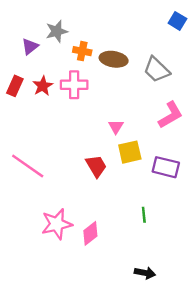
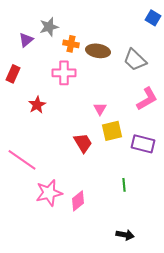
red star: (43, 86) -> (37, 105), moved
pink line: (28, 166) -> (22, 160), moved

